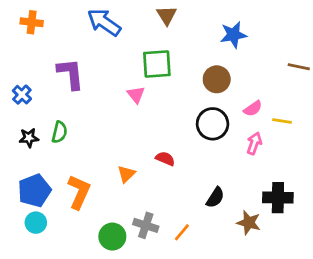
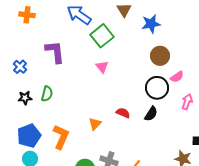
blue star: (233, 35) -> (151, 24), moved
green square: (157, 64) -> (102, 36), moved, turned -35
pink semicircle: (253, 109) -> (177, 77), moved
black semicircle: (215, 198) -> (151, 114), moved

